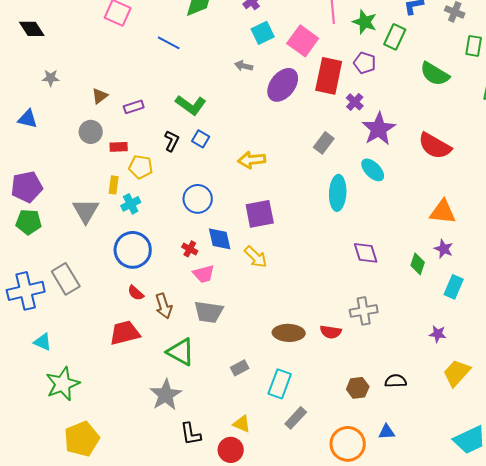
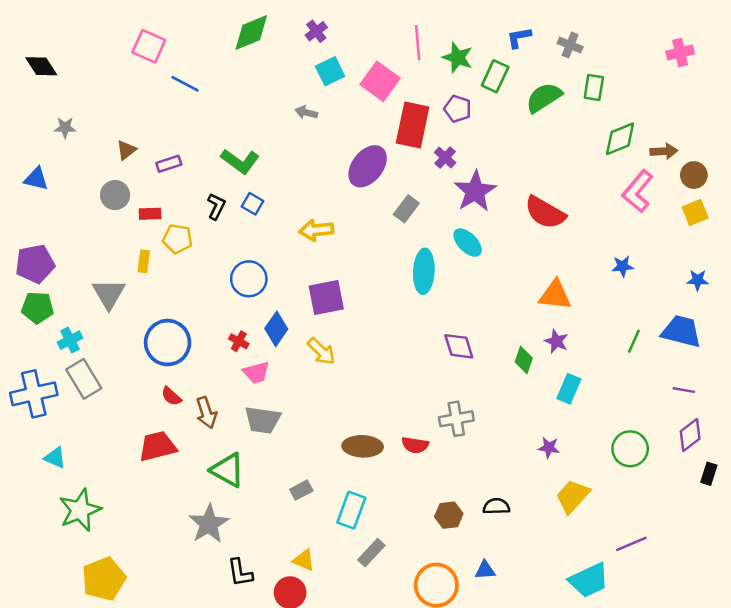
blue line: (169, 43) -> (185, 84), moved
green semicircle: (435, 74) -> (544, 98), moved, turned 116
purple ellipse: (283, 85) -> (368, 166), moved
cyan cross: (131, 204) -> (70, 340), moved
blue diamond: (220, 239) -> (276, 329), turned 48

